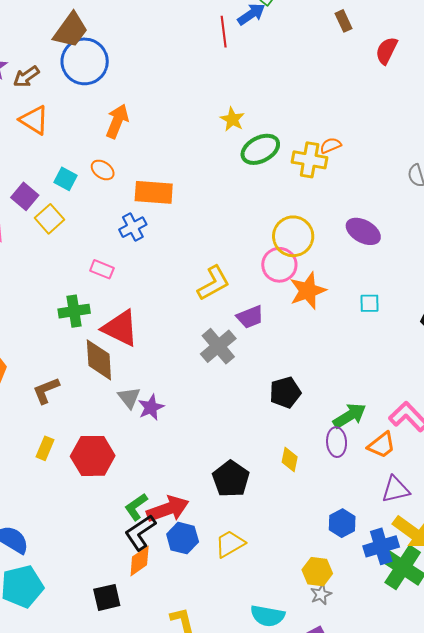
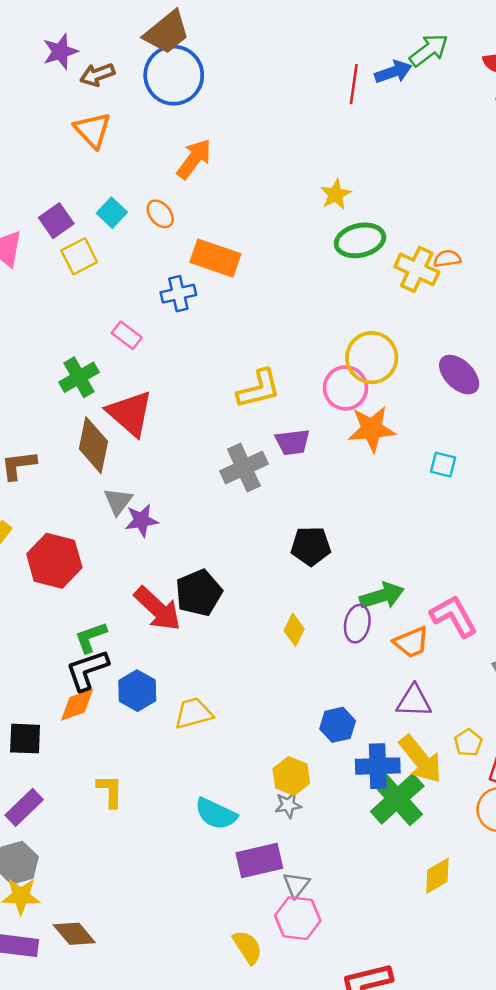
green cross: (74, 311) -> (79, 377), turned -36
black pentagon: (231, 479) -> (199, 593), moved
red arrow: (168, 509) -> (157, 609), moved, turned 48

